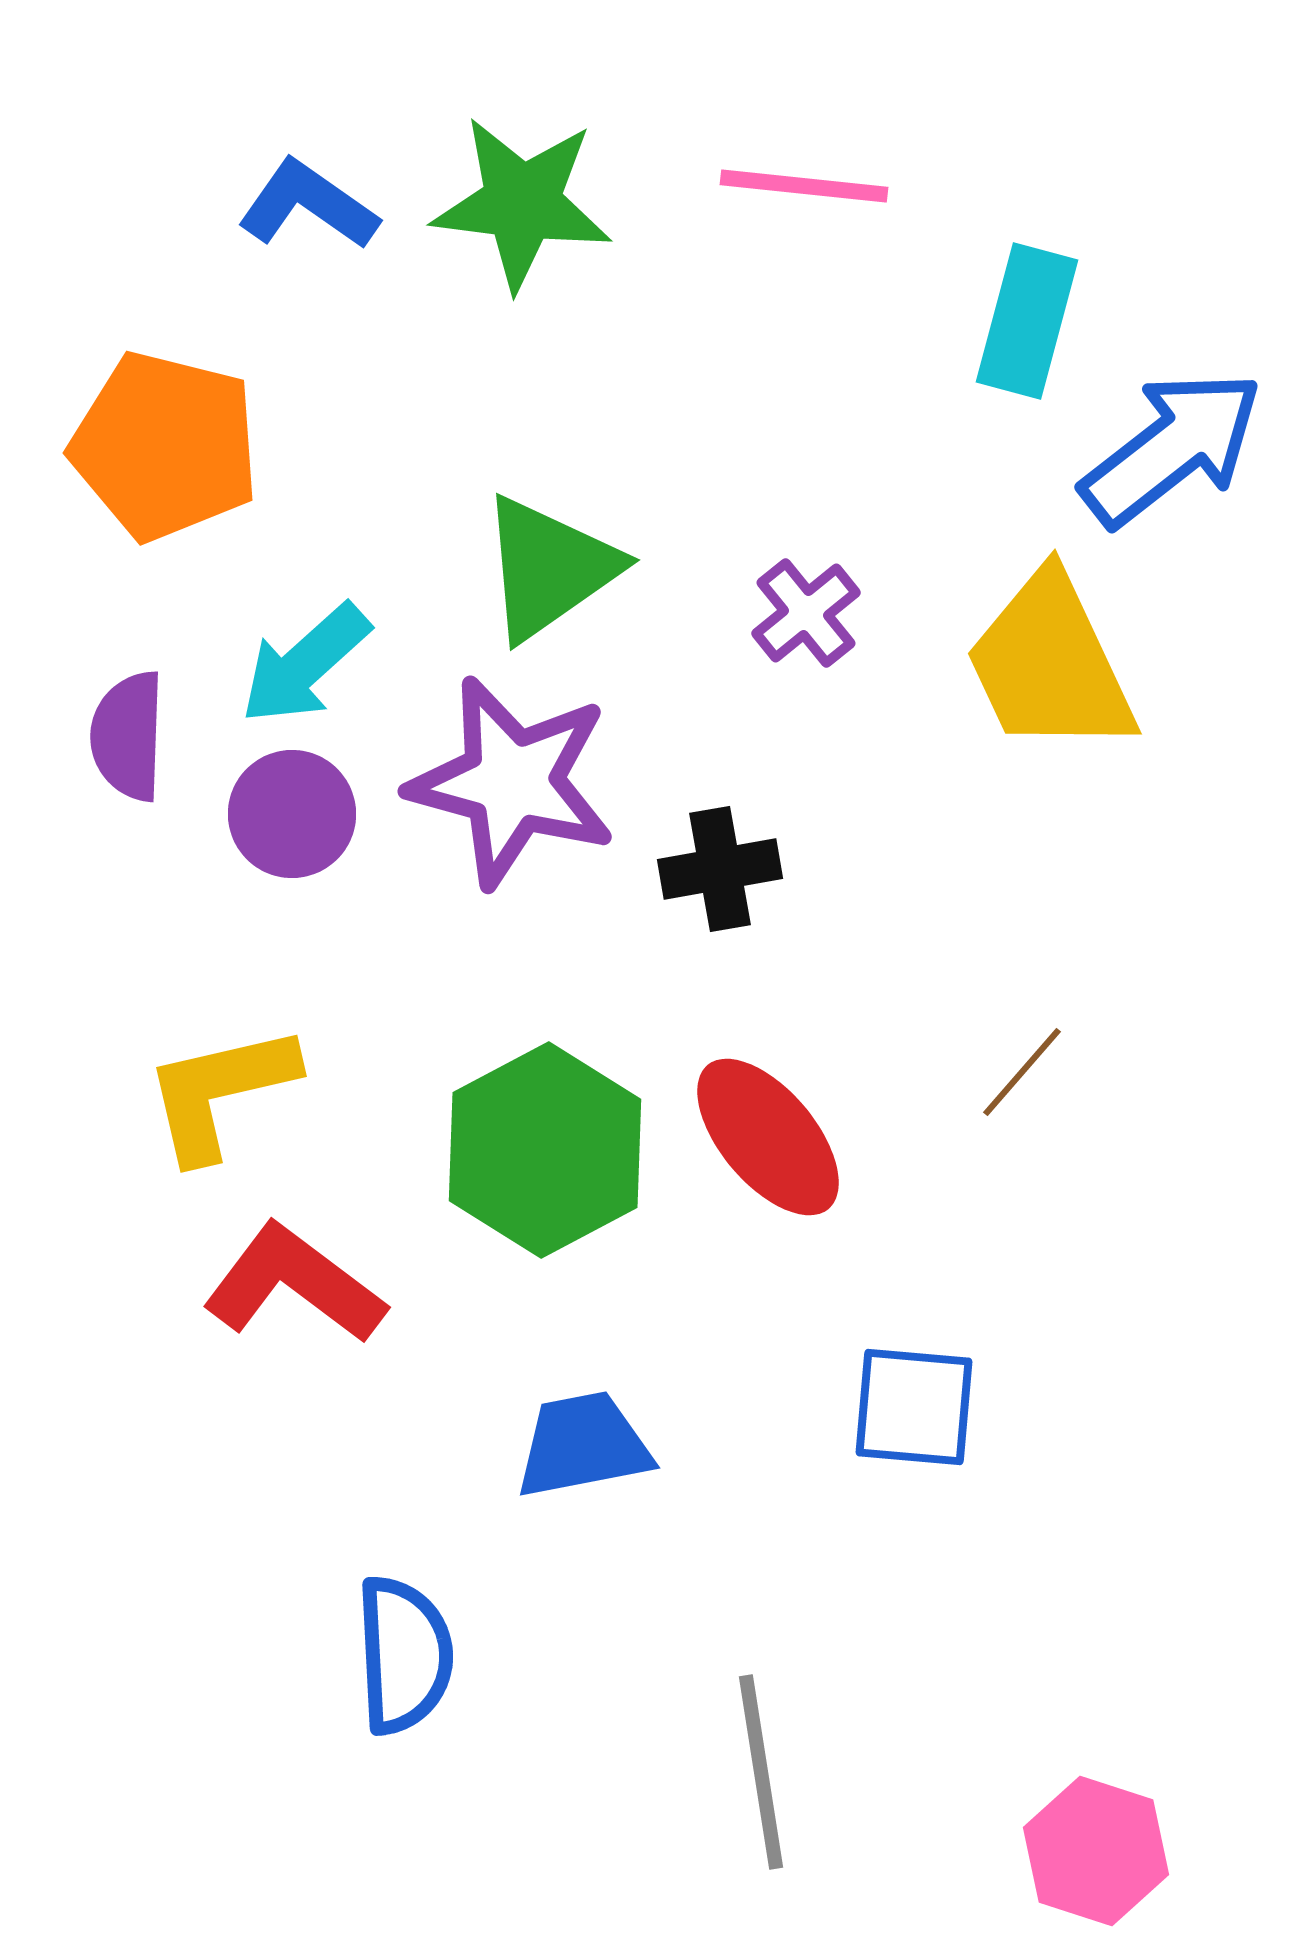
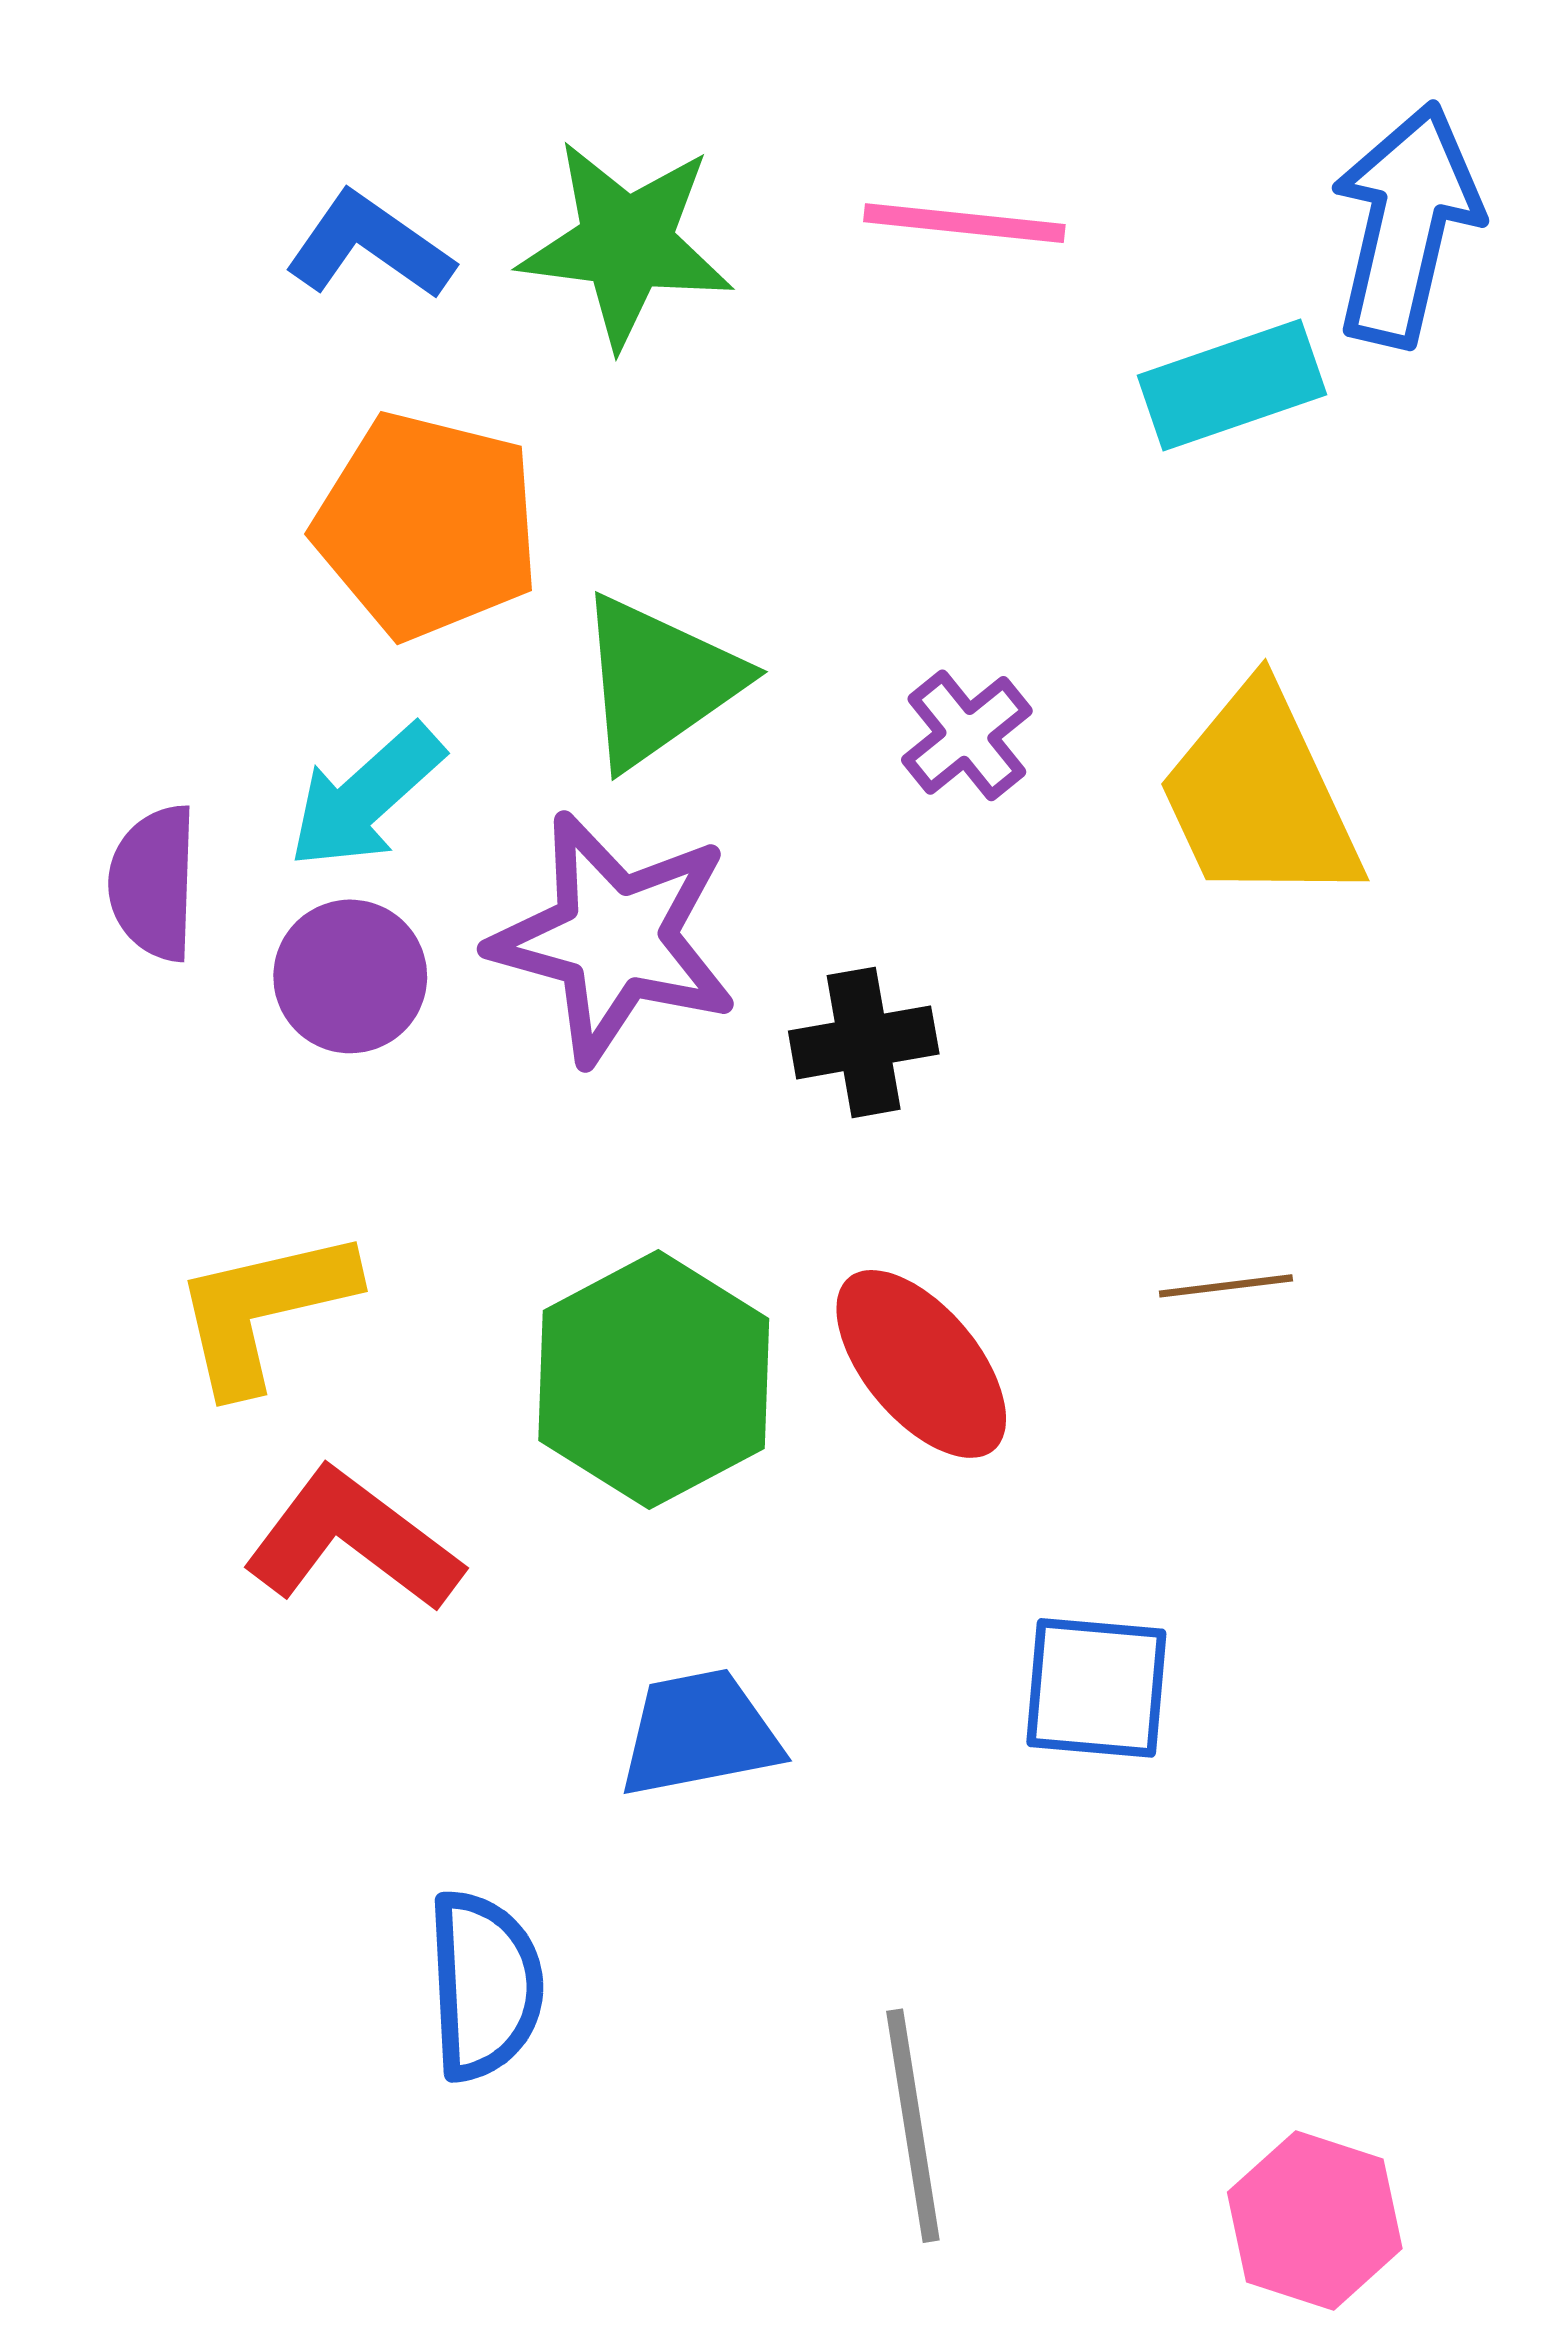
cyan rectangle: (1027, 321) -> (1232, 385), turned 56
orange pentagon: (165, 446) -> (427, 525), moved
blue arrow: (1172, 448) -> (1406, 224), moved, turned -39
brown line: (1022, 1072) -> (1226, 1286), turned 42

